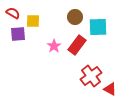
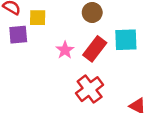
cyan square: (98, 27) -> (126, 40), moved
red cross: (91, 76) -> (90, 89), moved

